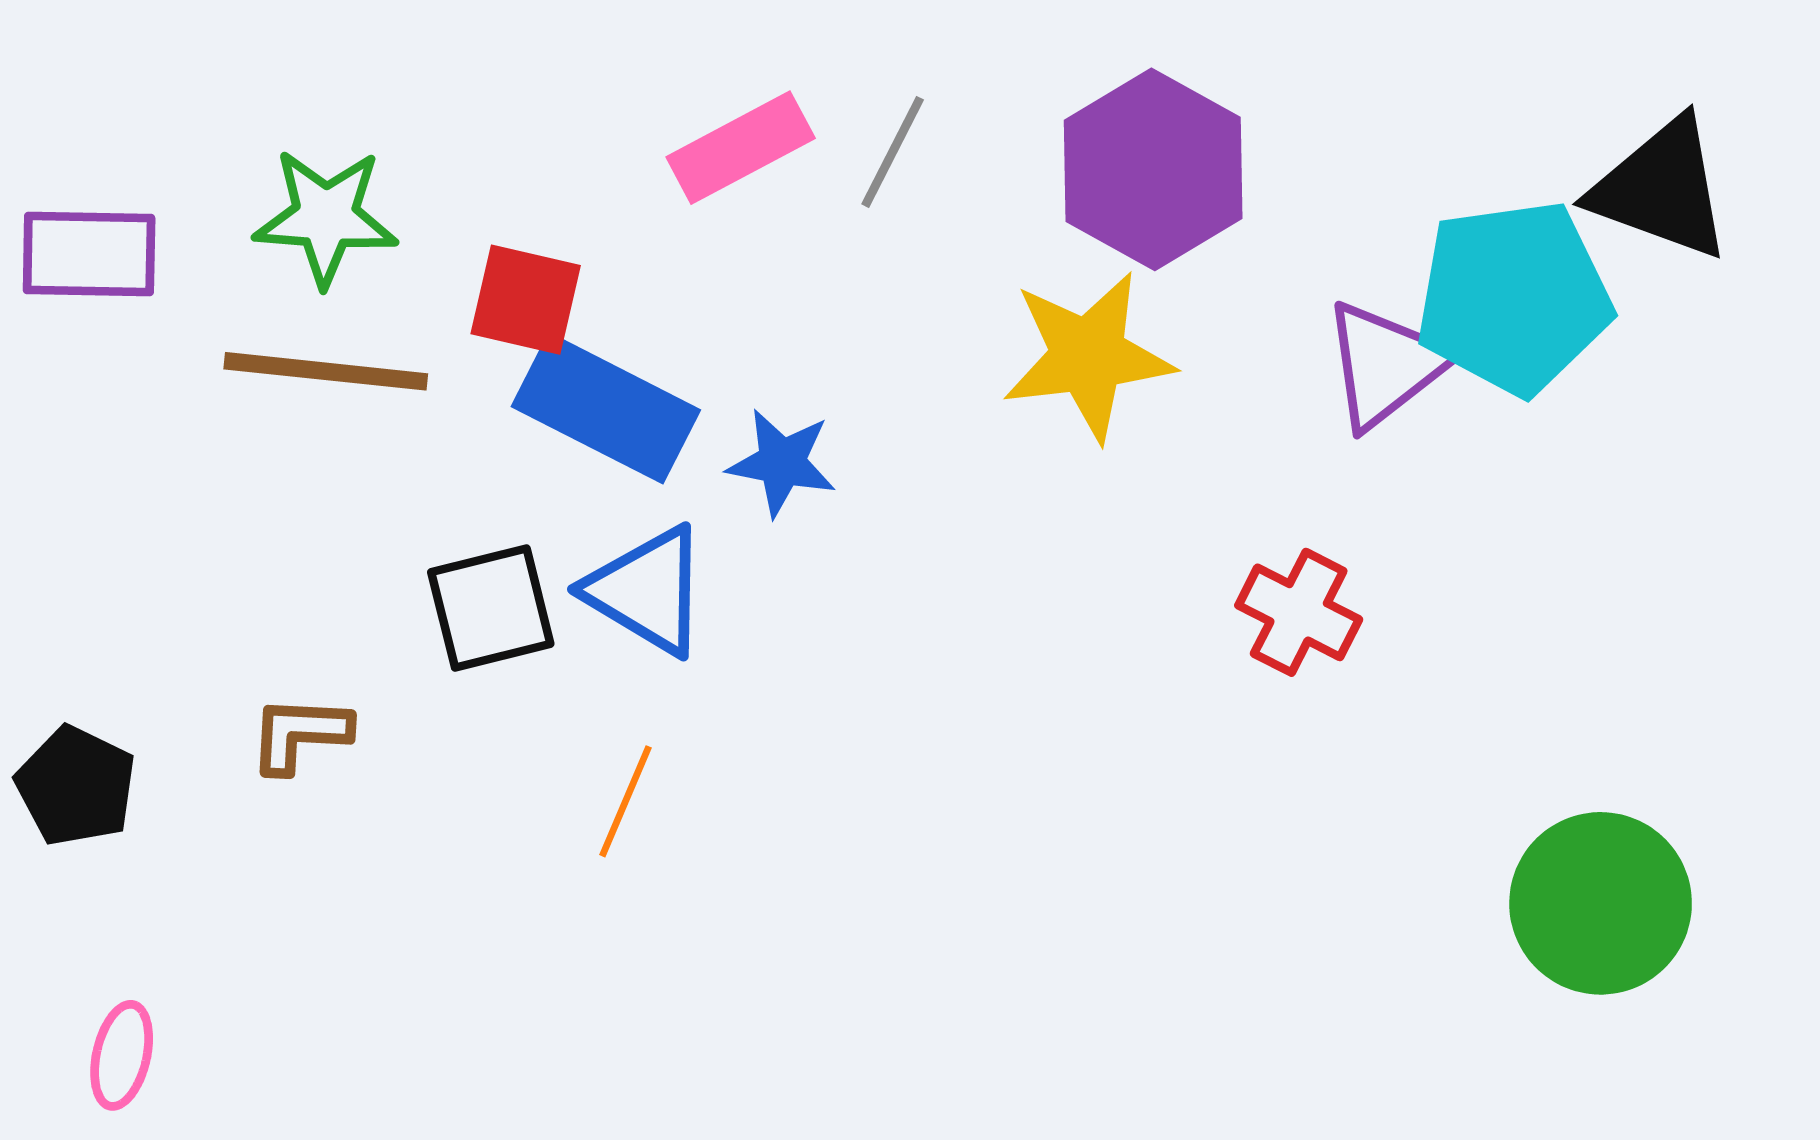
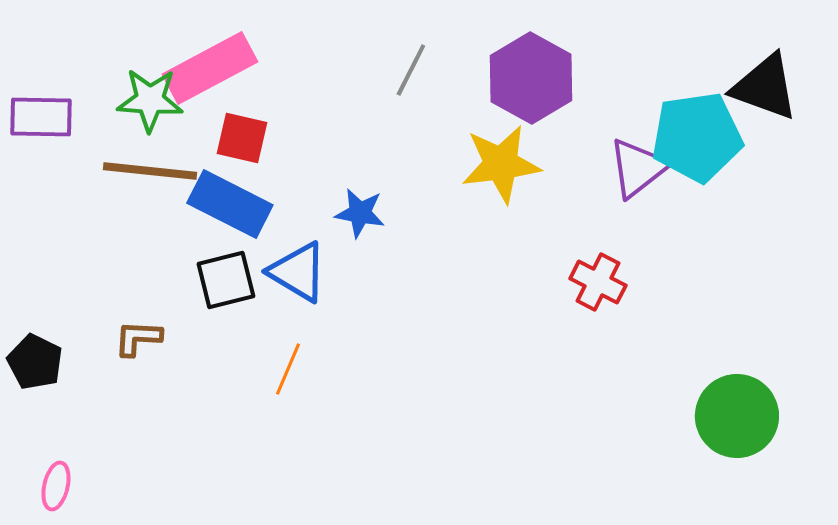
pink rectangle: (741, 148) -> (210, 68), moved, size x1.4
blue rectangle: (606, 408) -> (230, 204), moved

